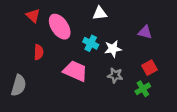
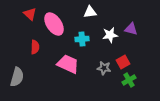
cyan cross: (91, 43) -> (82, 39), turned -32
white star: (113, 49) -> (110, 35), moved
red square: (150, 68) -> (123, 62), moved

